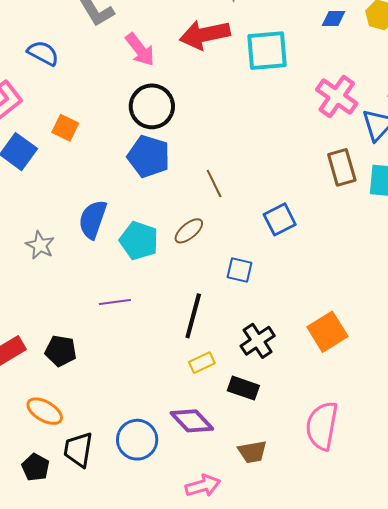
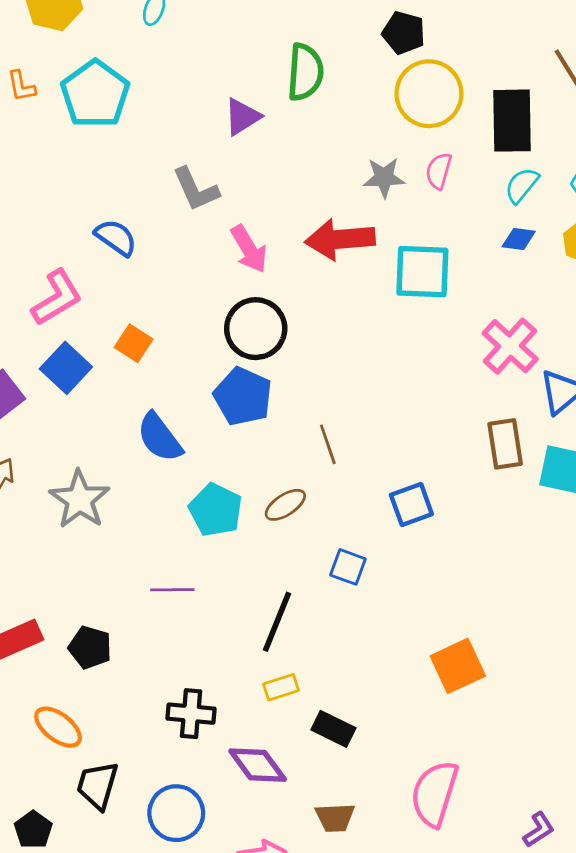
blue semicircle: (93, 219) -> (160, 437), moved, turned -63
gray star: (40, 245) -> (80, 500), size x1.5
black cross: (258, 341) -> (191, 714), moved, turned 32
blue circle: (137, 440) -> (176, 813), moved
black pentagon: (36, 467) -> (33, 830), moved

